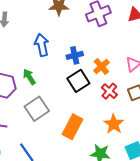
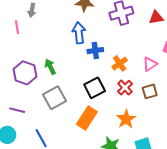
blue arrow: (42, 45) -> (79, 33), moved
black square: (78, 81) -> (95, 88), moved

